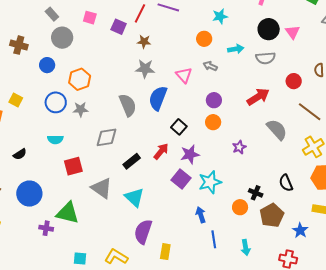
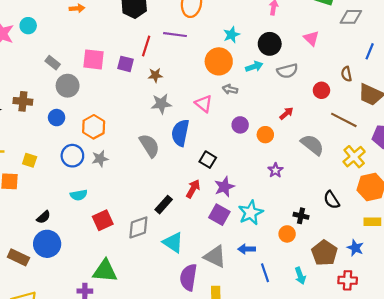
pink square: (90, 18) -> (93, 59), size x1.5
black circle: (269, 29) -> (270, 44), moved
orange circle: (204, 39) -> (219, 61), size x1.6
red arrow: (258, 97) -> (286, 113), size x0.6
orange circle: (213, 122) -> (265, 135), moved
gray diamond: (106, 137) -> (138, 227), moved
gray triangle: (102, 188) -> (215, 256), moved
blue circle: (29, 194) -> (47, 244), moved
blue arrow: (201, 215) -> (247, 249), turned -63
brown pentagon: (272, 215) -> (324, 253), moved

